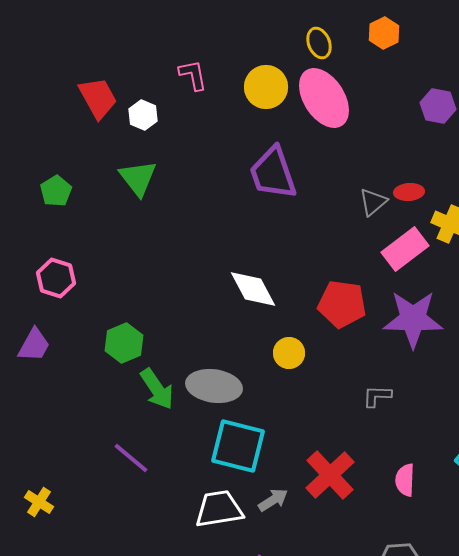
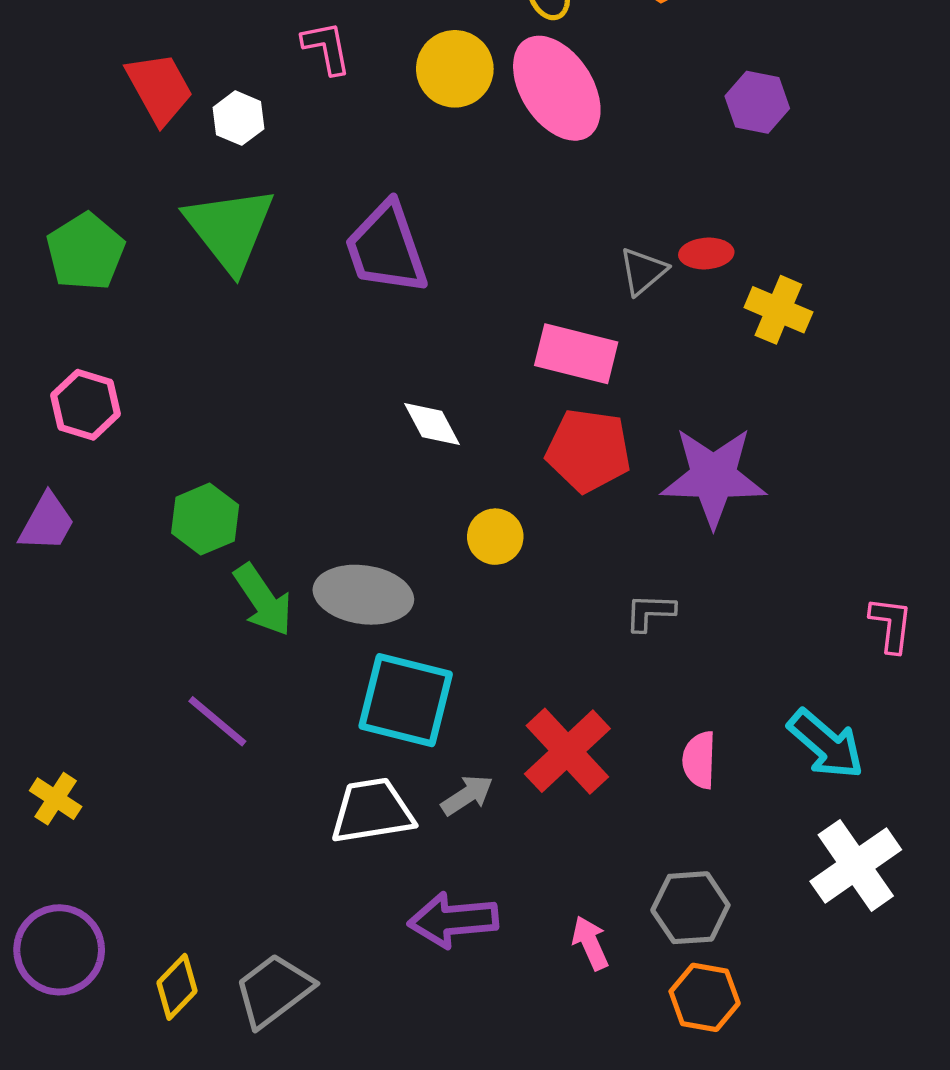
purple trapezoid: (273, 173) -> (386, 248), moved
green triangle: (138, 178) -> (230, 229), size x1.4
green pentagon: (56, 191) -> (86, 252), size x1.4
pink rectangle: (405, 249) -> (576, 354), moved, turned 51
white diamond: (253, 289) -> (432, 424), size x0.7

